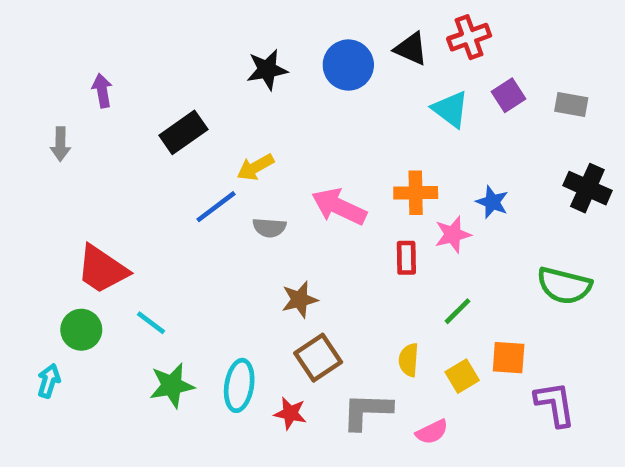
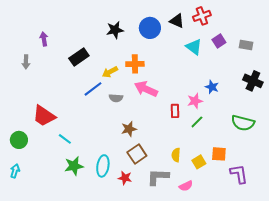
orange cross: (416, 193) -> (135, 64), moved
green line: (457, 311) -> (197, 122), moved
green circle: (81, 330) -> (19, 140), moved
cyan arrow: (49, 381) -> (15, 171), moved

